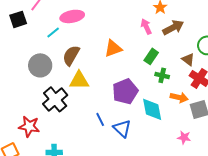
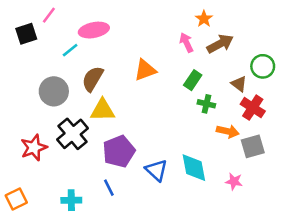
purple pentagon: (125, 91) -> (119, 151), moved
cyan diamond: (152, 109) -> (194, 168), moved
blue line: (100, 119) -> (109, 188), moved
red star: (29, 126) -> (34, 148), moved, turned -30

